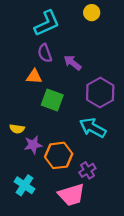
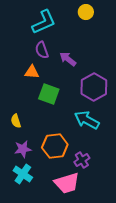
yellow semicircle: (17, 129) -> (16, 121), turned 64
purple star: (33, 145) -> (23, 149), moved

